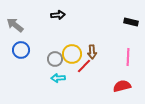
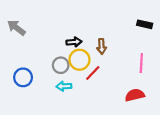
black arrow: (58, 15) -> (74, 42), moved
blue circle: (21, 50) -> (23, 77), moved
brown arrow: (92, 52) -> (102, 46), moved

